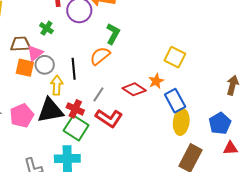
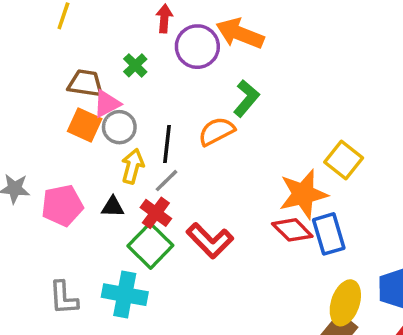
orange star: (156, 81) -> (303, 194), size x1.8
red diamond: (134, 89) -> (292, 230), moved
gray line: (98, 94) -> (167, 181), moved
black triangle: (50, 110) -> (113, 207), size x0.5
yellow ellipse: (181, 122) -> (345, 303), moved

